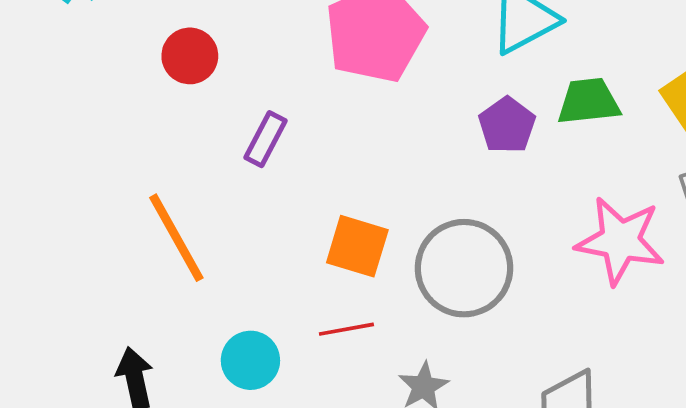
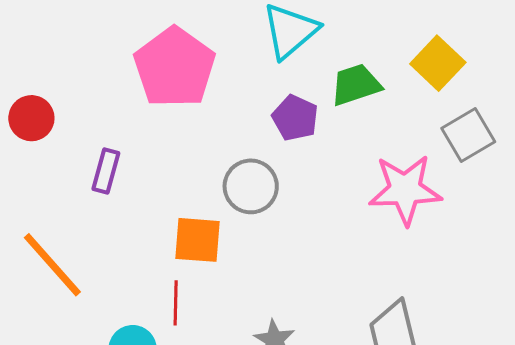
gray circle: (464, 268) -> (251, 186), moved, size x0.7
red line: (346, 329) -> (176, 303), moved, turned -66

